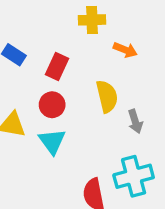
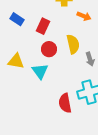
red circle: (52, 105) -> (49, 49), moved

